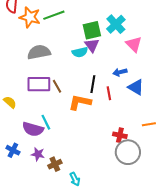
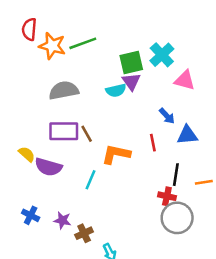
pink triangle: (134, 44) -> (185, 80), turned -30
blue arrow: (120, 72) -> (167, 116), turned -120
black line: (93, 84) -> (176, 175), moved
blue triangle: (136, 87) -> (187, 135), turned -36
cyan line: (46, 122) -> (90, 180), moved, turned 49
purple semicircle: (33, 129) -> (48, 167), moved

